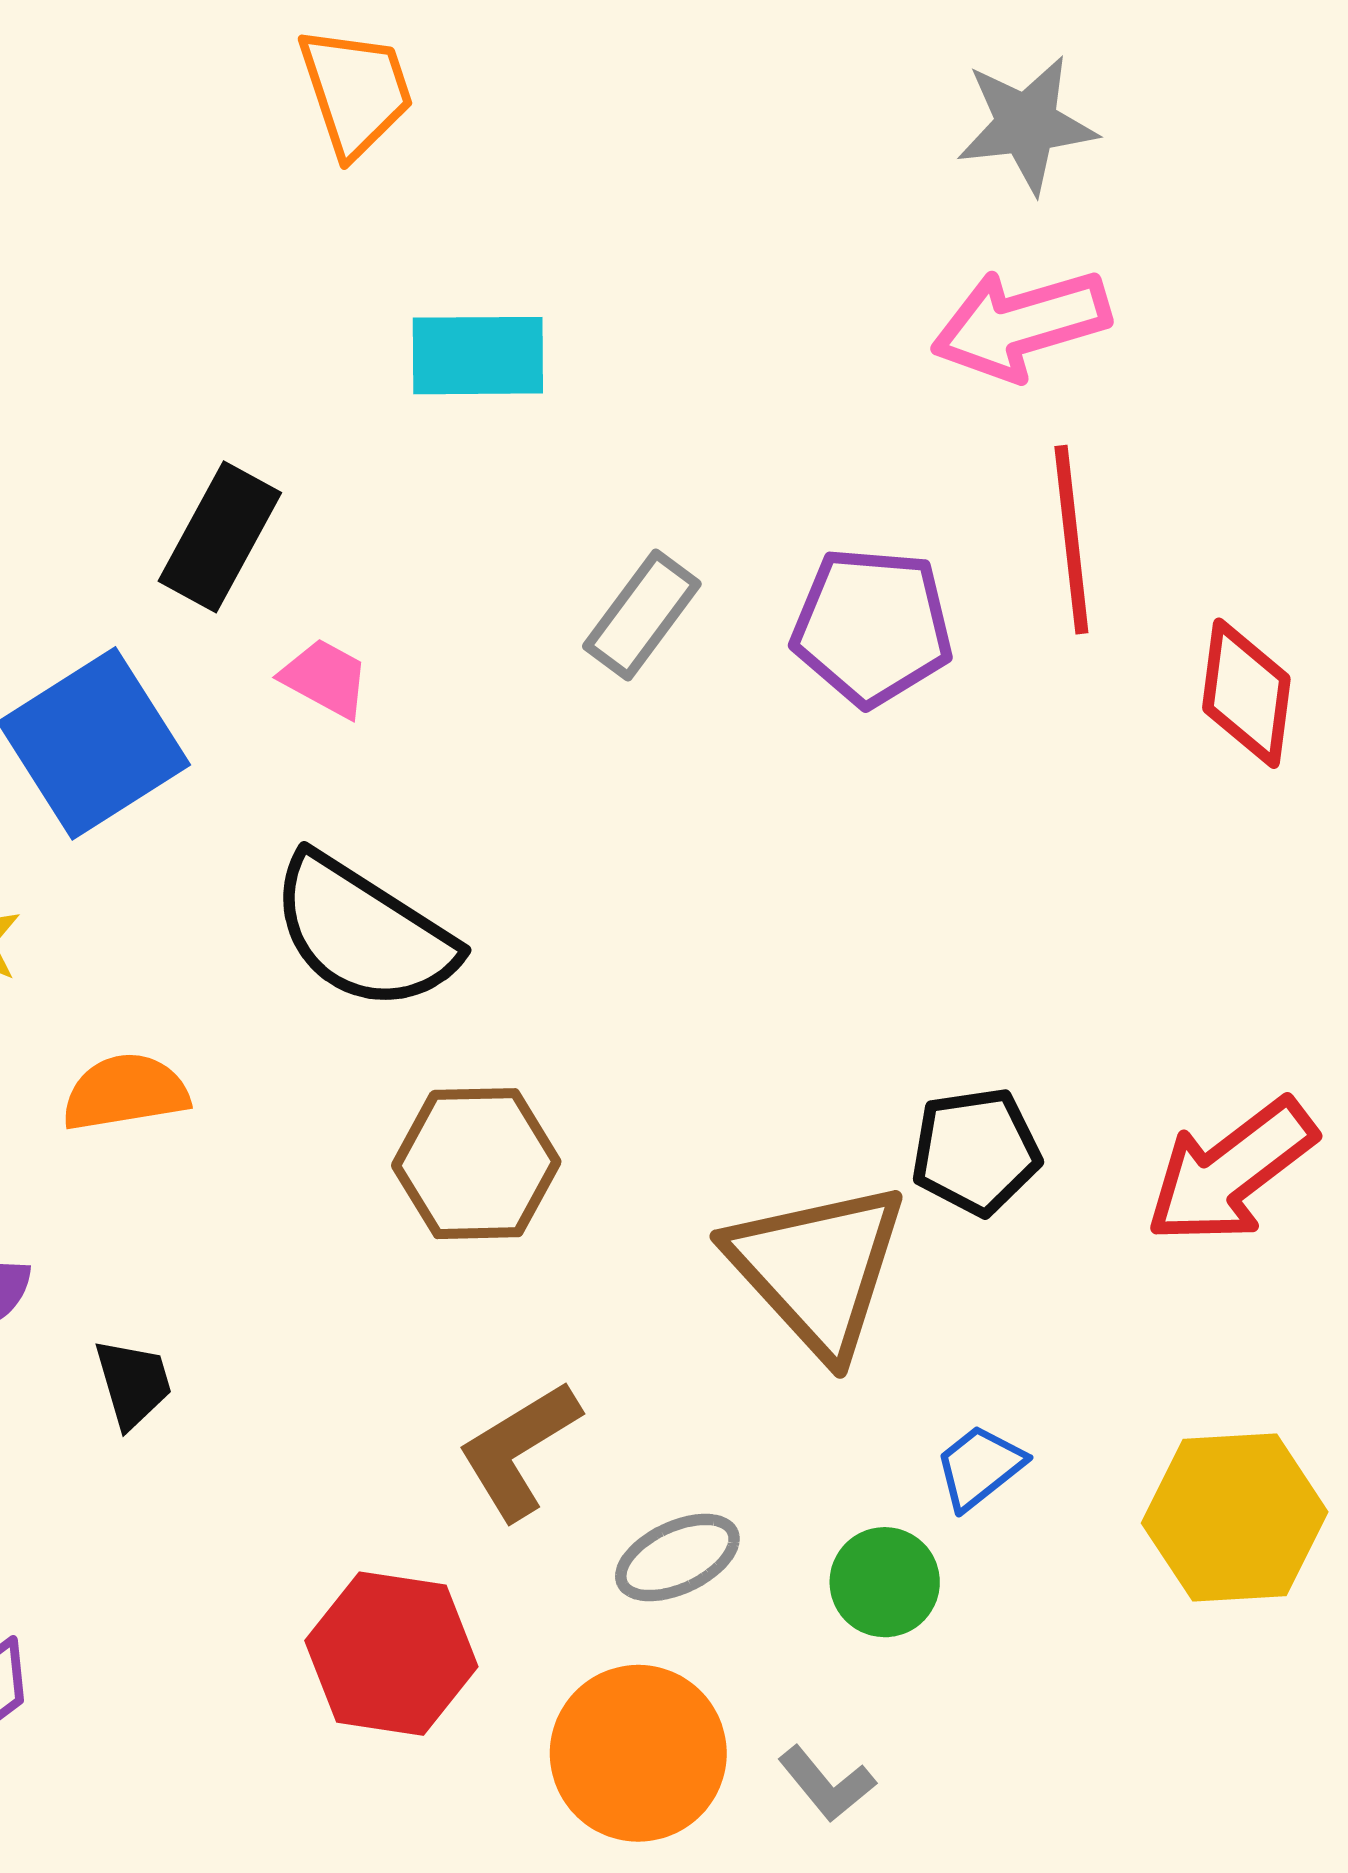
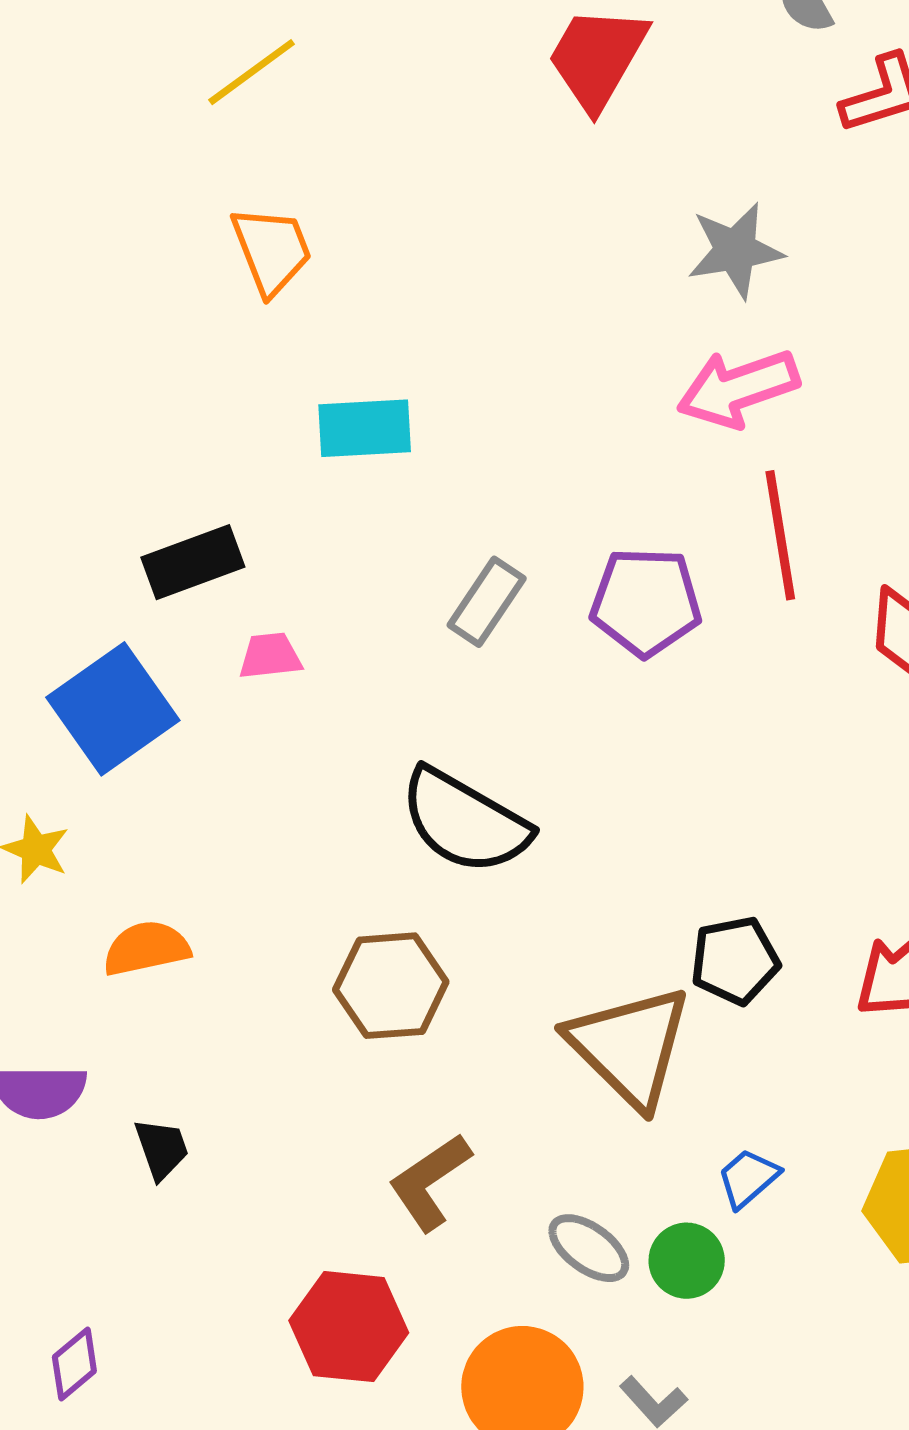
black rectangle: (220, 537) -> (193, 562), turned 44
pink trapezoid: (325, 678) -> (270, 656), turned -32
black semicircle: (363, 933) -> (465, 821), moved
gray ellipse: (677, 1558) -> (589, 1248), moved, turned 64

